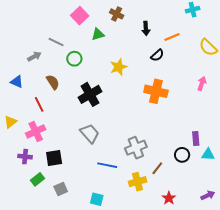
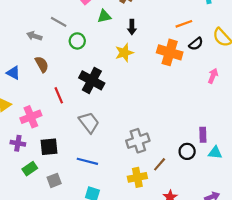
black arrow: (146, 28) -> (132, 27), moved
black semicircle: (157, 55) -> (196, 44), moved
gray arrow: (34, 56) -> (34, 36), turned -136
blue triangle: (17, 82) -> (13, 73), moved
brown semicircle: (53, 82) -> (42, 64), moved
orange cross: (156, 91) -> (170, 52), moved
black cross: (90, 94) -> (92, 80), turned -35
red line: (39, 104) -> (59, 95), moved
blue line: (107, 165) -> (87, 161), moved

